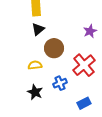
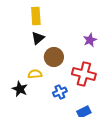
red cross: (84, 65) -> (84, 74), turned -35
black star: (35, 92) -> (20, 89), moved

